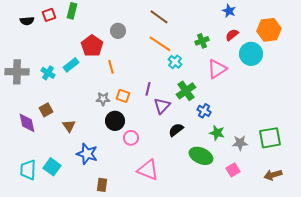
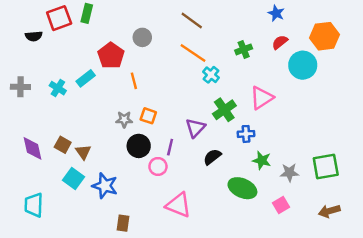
red square: (49, 15) -> (59, 18), size x1.5
black semicircle: (27, 21) -> (34, 36), moved
pink triangle: (217, 69) -> (262, 98), moved
gray cross: (17, 72) -> (20, 87), size x0.7
purple line: (148, 89) -> (170, 147), moved
brown square: (46, 110) -> (63, 145), moved, turned -32
blue cross: (204, 111) -> (246, 134), turned -32
cyan square: (52, 167) -> (74, 179), moved

